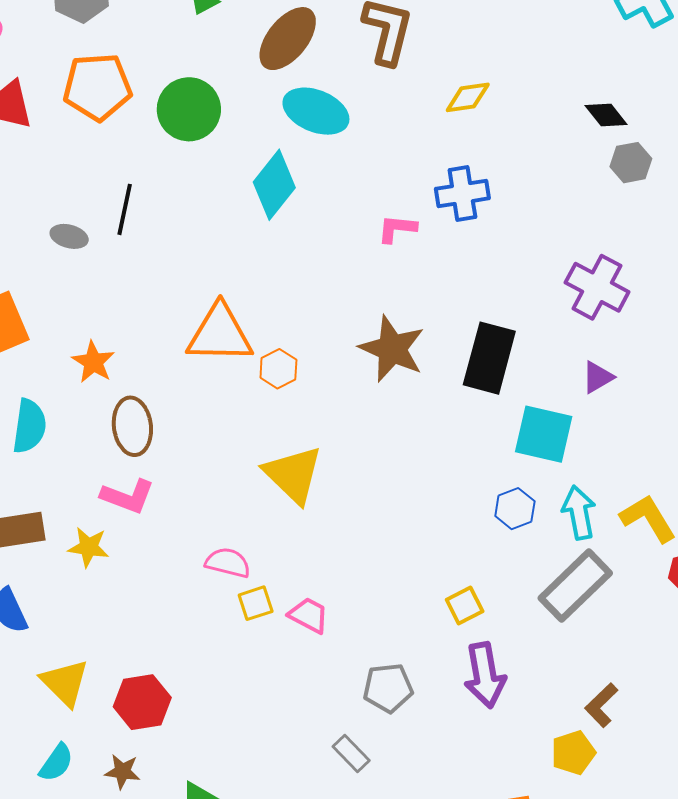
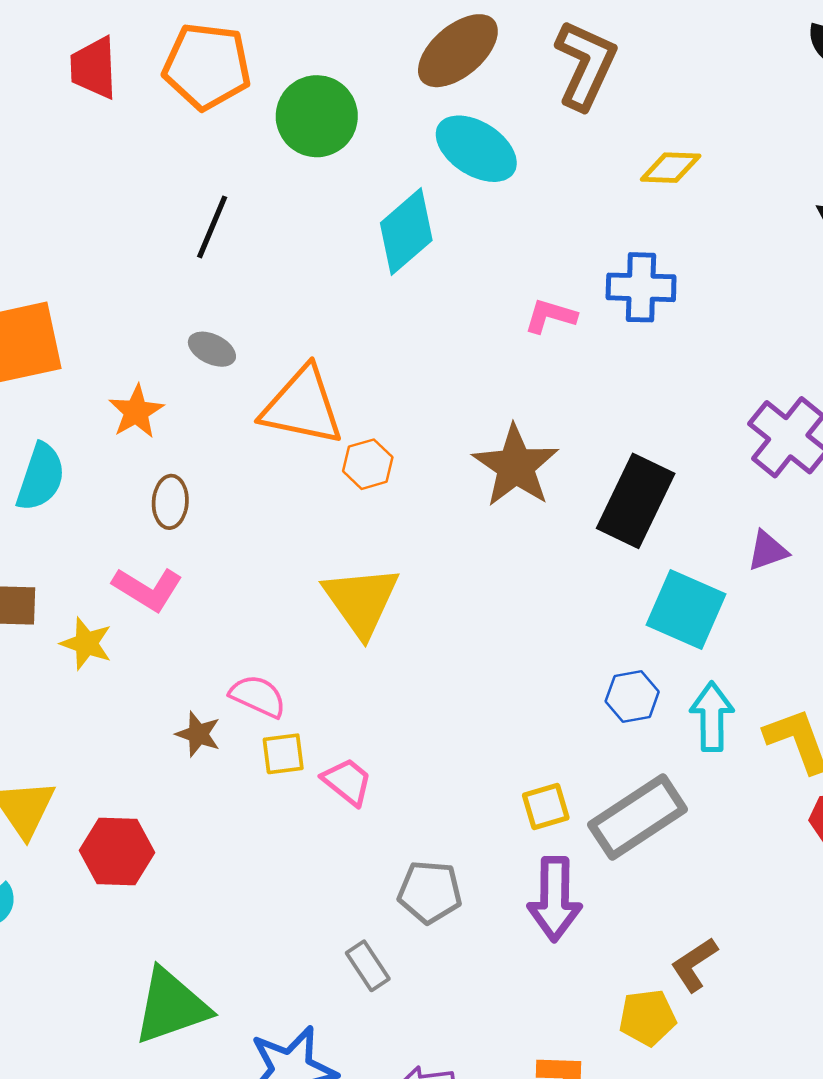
gray ellipse: (69, 236) -> (212, 349), moved
brown ellipse: (132, 426) -> (170, 502), size x0.7
gray rectangle: (575, 586) -> (638, 817), moved
brown star: (122, 772) -> (198, 734), moved

